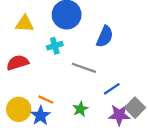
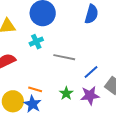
blue semicircle: (105, 37) -> (91, 14), moved
purple star: (119, 115) -> (90, 95), moved

